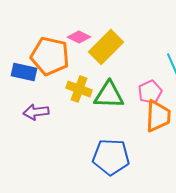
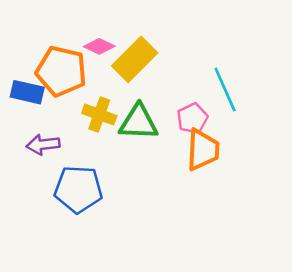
blue pentagon: (111, 157) -> (78, 189), moved

